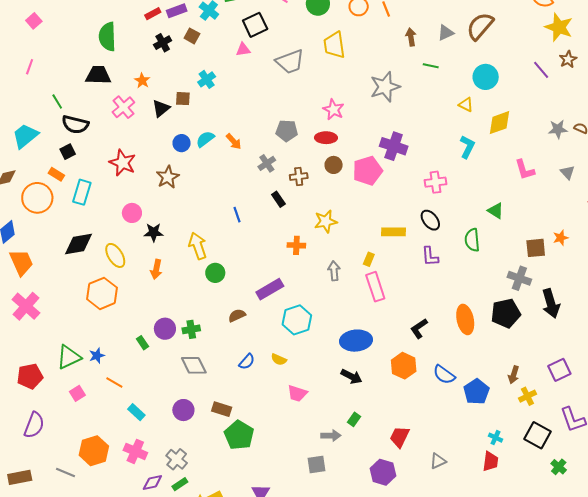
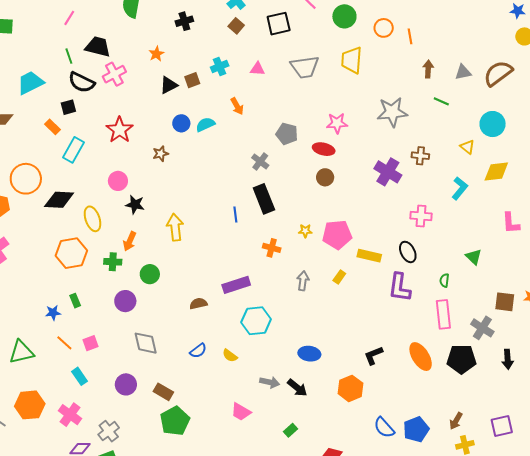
brown square: (192, 36) -> (236, 26), moved
pink triangle: (243, 50) -> (257, 69), moved
pink line: (30, 67) -> (69, 18), moved
black trapezoid: (98, 75) -> (98, 47), moved
brown square: (183, 99) -> (192, 80), turned -35
pink cross: (123, 107) -> (114, 74), moved
pink star: (333, 110) -> (337, 123), turned 30
orange arrow: (234, 141) -> (237, 106), moved
gray cross: (267, 163) -> (260, 162), turned -30
pink pentagon: (368, 171) -> (337, 235), moved
brown cross: (299, 176) -> (420, 156), moved
brown star: (168, 177) -> (161, 154), size x0.7
orange circle: (37, 198) -> (26, 179), moved
black rectangle: (278, 199) -> (264, 199), size x1.8
blue line: (237, 215) -> (235, 215), moved
yellow star: (326, 221) -> (305, 231), size x0.6
green semicircle: (472, 240) -> (444, 280), size x0.6
purple L-shape: (430, 256) -> (400, 287), size x1.4
green circle: (215, 273) -> (150, 274), moved
pink rectangle: (375, 287) -> (443, 314), moved
black arrow: (551, 303) -> (508, 359), size x0.7
orange ellipse: (465, 319) -> (421, 357), turned -32
green cross: (191, 329) -> (113, 262), moved
blue ellipse: (356, 341) -> (309, 354), size x0.7
green rectangle: (143, 343) -> (75, 301), moved
green triangle: (69, 357) -> (21, 352), moved
blue semicircle: (444, 375) -> (384, 428), moved
pink square: (77, 393) -> (90, 343), moved
pink trapezoid: (297, 393) -> (241, 412), moved
gray arrow: (331, 435) -> (270, 382), moved

